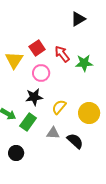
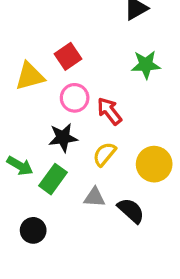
red arrow: (62, 54) -> (109, 111), moved
yellow triangle: (14, 60) -> (30, 76), turned 42
green star: (84, 63) -> (146, 65), moved

